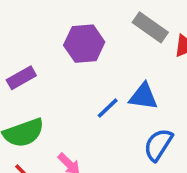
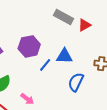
purple hexagon: (84, 44) -> (29, 46), moved

